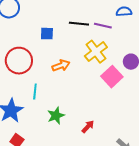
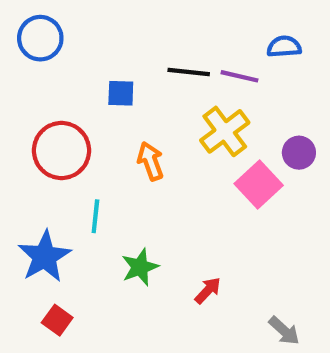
orange arrow: (61, 66) -> (151, 161), turned -90

